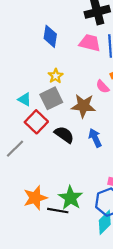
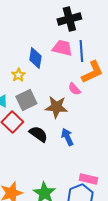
blue diamond: (50, 36) -> (35, 58), moved
yellow star: (56, 76) -> (18, 75), moved

